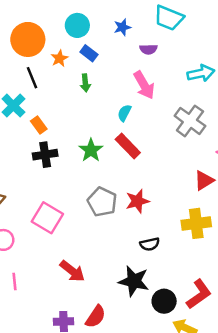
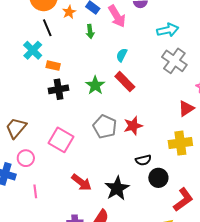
cyan arrow: (201, 73) -> (168, 30), moved
pink arrow: (144, 85) -> (117, 16), moved
orange rectangle: (39, 125) -> (53, 66), turned -40
black star: (134, 281) -> (117, 188), moved, turned 30
black circle: (164, 301) -> (158, 178), moved

